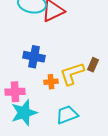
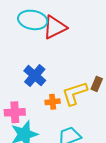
blue cross: (34, 57) -> (35, 76), turned 30

